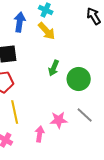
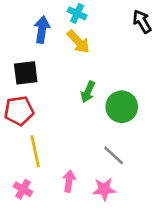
gray line: (85, 115) -> (114, 155), moved
pink star: (59, 120) -> (104, 189), moved

